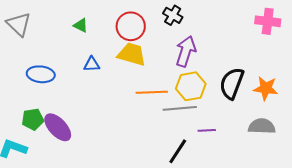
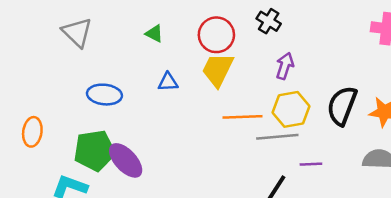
purple arrow: (186, 51) -> (285, 66), size x0.7
yellow trapezoid: (132, 54) -> (218, 70), turned -80
green pentagon: (33, 119) -> (95, 150), size x1.5

